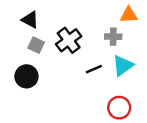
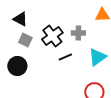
gray cross: (113, 37) -> (78, 33), moved
black line: (94, 69) -> (65, 57), moved

